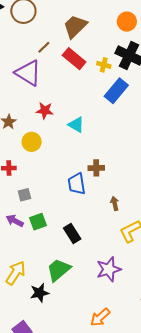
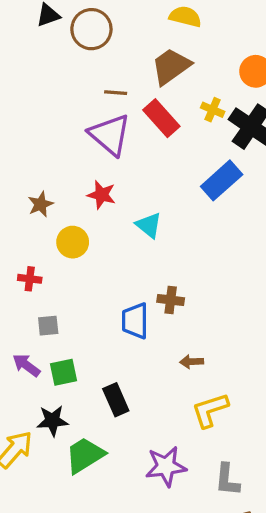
brown line: (44, 47) -> (116, 93), turned 40
yellow cross: (104, 65) -> (213, 110), moved
purple triangle: (28, 73) -> (110, 135), moved
brown arrow: (115, 203) -> (192, 362), turned -88
black star: (40, 293) -> (53, 421), moved

